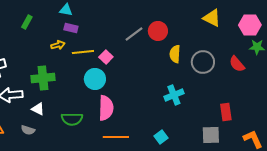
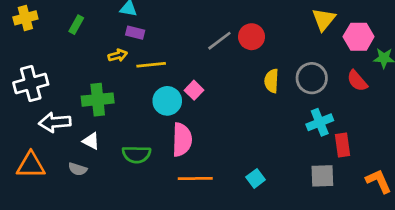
yellow triangle: (212, 18) -> (324, 19), turned 42
pink hexagon: (250, 25) -> (359, 37), moved
yellow semicircle: (175, 54) -> (272, 81), moved
pink square: (106, 57) -> (194, 90), moved
cyan cross: (174, 95) -> (320, 122), moved

